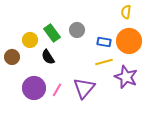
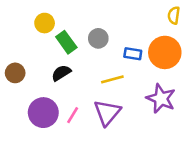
yellow semicircle: (126, 12) -> (174, 15), moved
yellow circle: (30, 40) -> (45, 23), moved
black semicircle: (48, 57) -> (61, 73), turned 91
yellow line: (104, 62) -> (112, 79), moved

